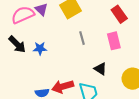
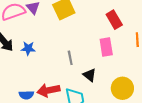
gray line: (82, 38) -> (70, 58), moved

